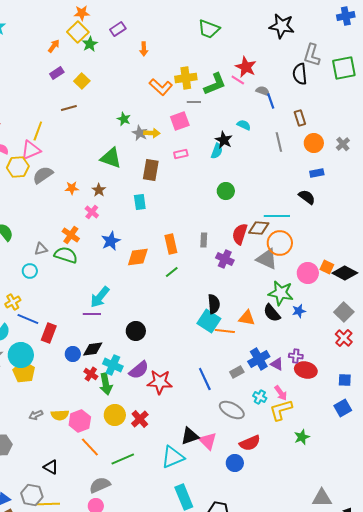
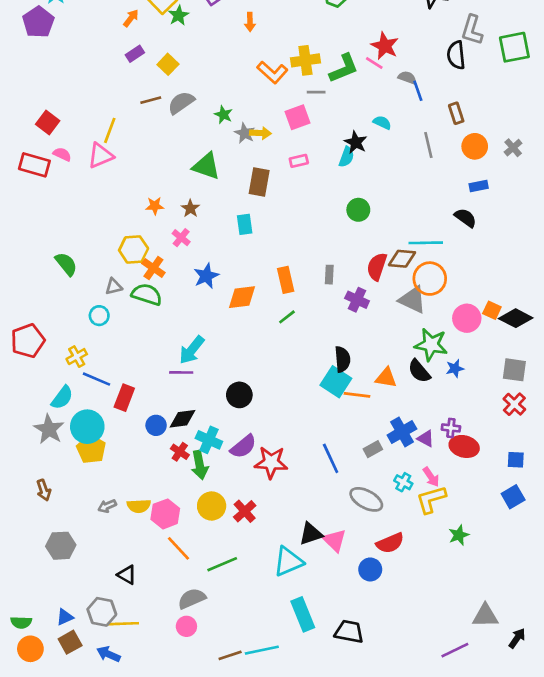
yellow hexagon: (18, 167) -> (134, 249), moved
gray semicircle: (43, 175) -> (181, 103), moved
gray square: (344, 312) -> (514, 370), turned -36

